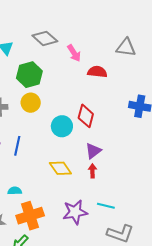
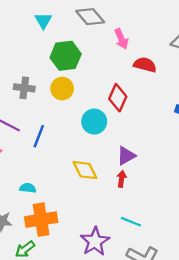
red diamond: (86, 116) -> (118, 98), moved
purple star: (75, 212) -> (95, 241), moved, turned -30

